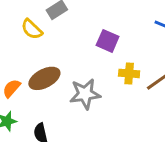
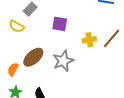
purple square: (108, 41) -> (60, 24), moved

